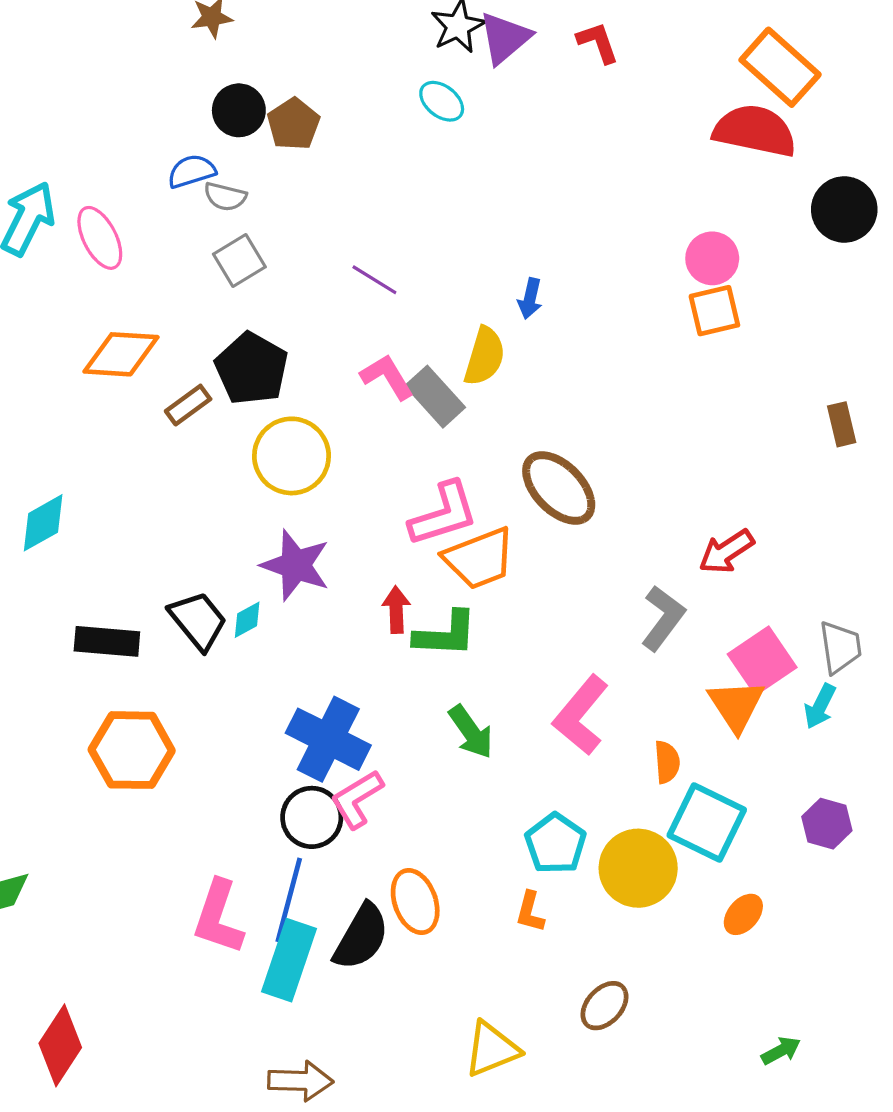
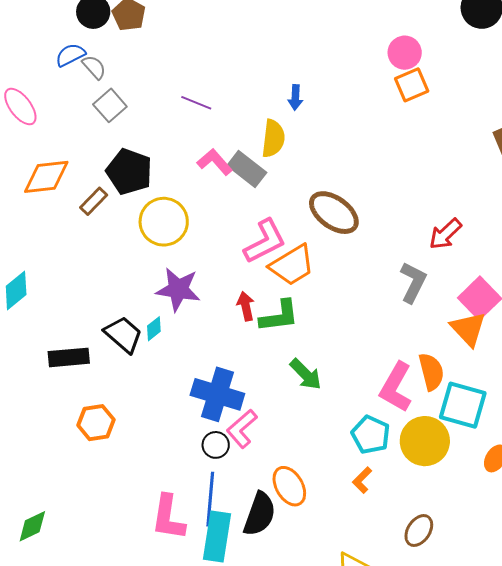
gray semicircle: (225, 197) -> (94, 67), turned -136
pink L-shape: (581, 715) -> (396, 387), moved
orange hexagon: (132, 750) -> (96, 423), size x0.7
orange semicircle: (667, 762) -> (431, 372), size x1.4
black circle: (312, 817) -> (216, 445), size x0.7
orange L-shape: (530, 912) -> (362, 480), turned 40

